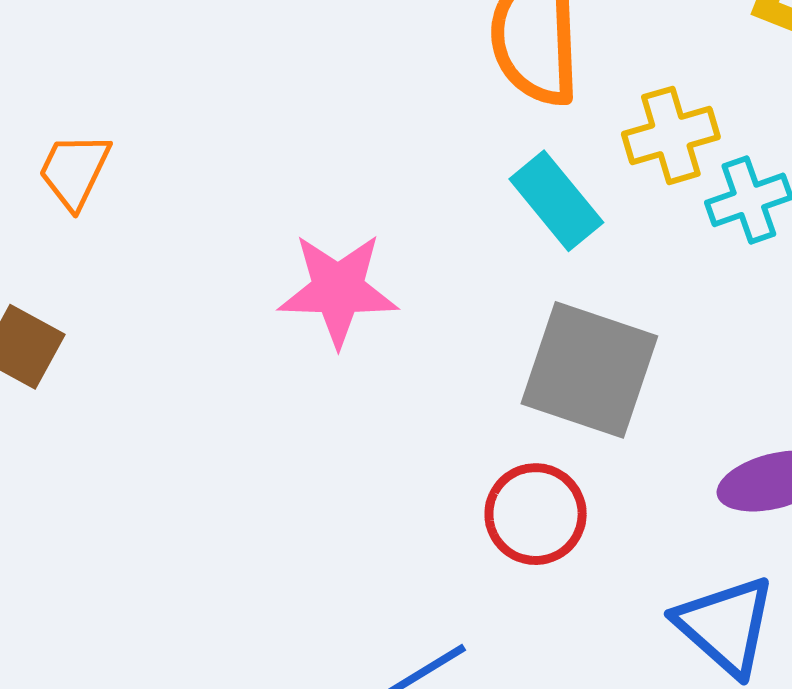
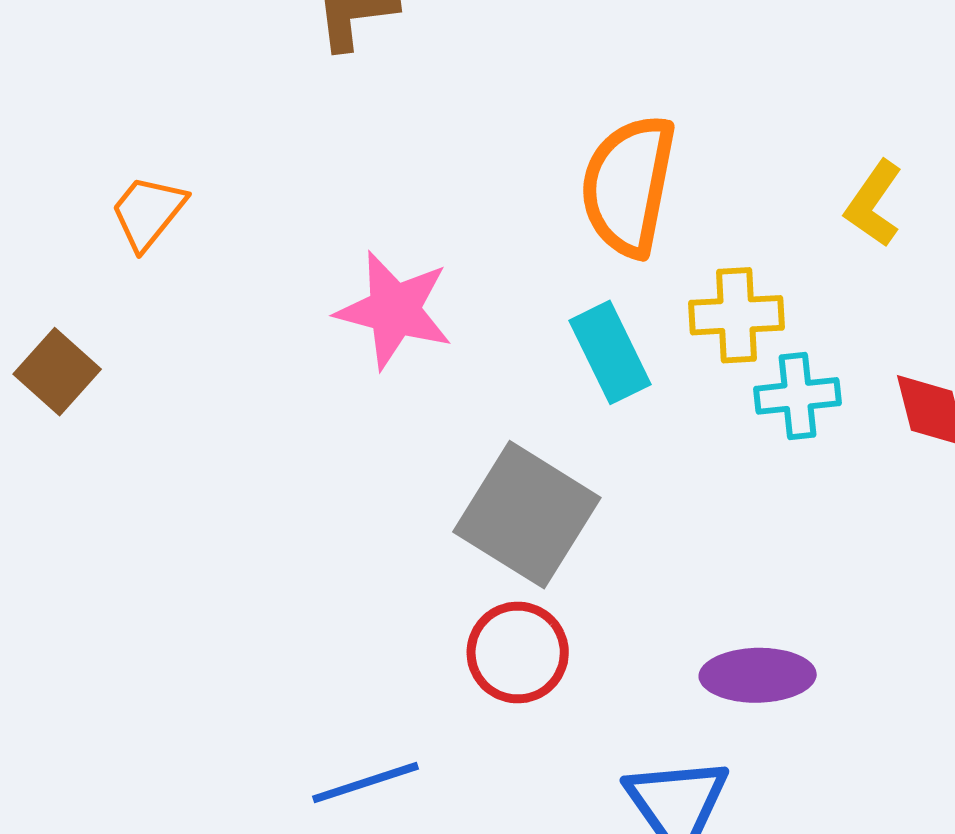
pink star: (338, 290) -> (394, 310), moved
gray square: (589, 370) -> (527, 515), moved

